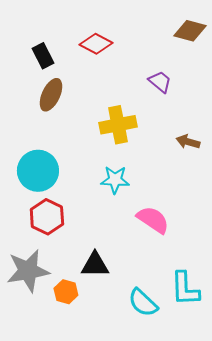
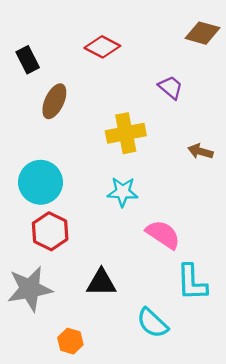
black rectangle: (43, 56) -> (28, 60), moved
cyan L-shape: (185, 289) -> (192, 282), moved
orange hexagon: (66, 292) -> (70, 341), moved

